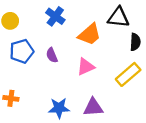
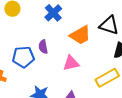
blue pentagon: (22, 51) -> (23, 57), moved

